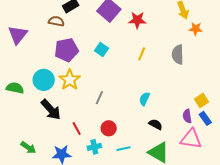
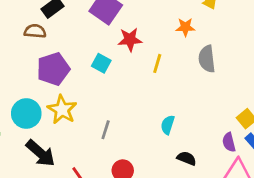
red star: (137, 20) -> (130, 39), moved
orange star: (196, 29) -> (185, 27), moved

